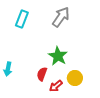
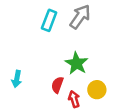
cyan rectangle: (22, 19) -> (49, 20), moved
red arrow: (56, 86) -> (74, 99), turned 112

